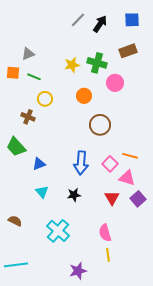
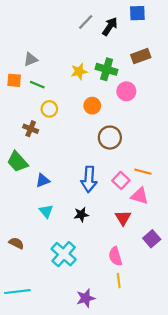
blue square: (132, 20) -> (137, 13), moved
purple square: (138, 199) -> (152, 239), moved

